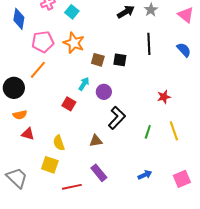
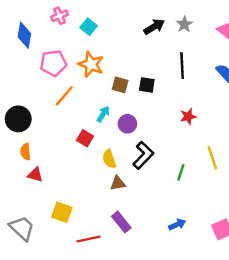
orange line: (38, 70) -> (64, 96), moved
red star: (164, 97) -> (188, 116), moved
orange semicircle: (20, 115) -> (25, 152), turned 96
yellow line: (174, 131) -> (212, 158), moved
yellow semicircle: (59, 143) -> (109, 159), moved

